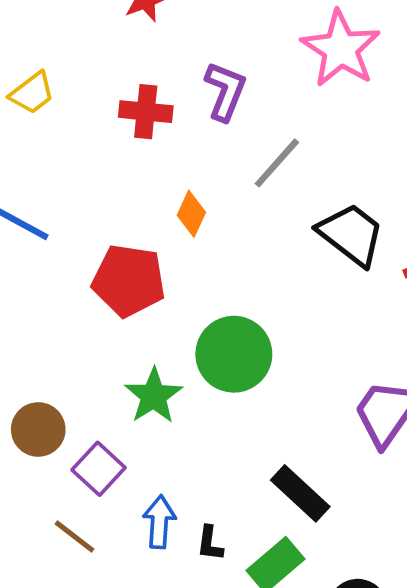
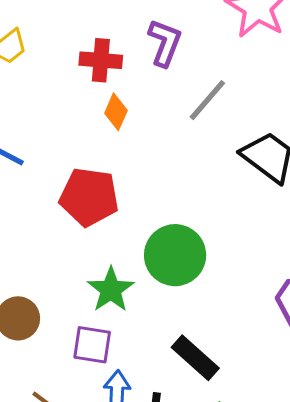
orange diamond: (191, 214) -> (116, 112), moved
purple square: (99, 469) -> (92, 345), moved, turned -33
black rectangle: (300, 493) -> (195, 358), moved

